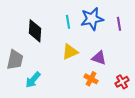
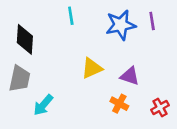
cyan line: (68, 22) -> (71, 16), moved
purple line: (119, 24) -> (152, 21), moved
black diamond: (35, 31) -> (25, 39), moved

